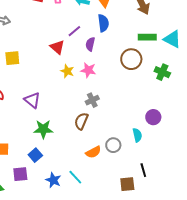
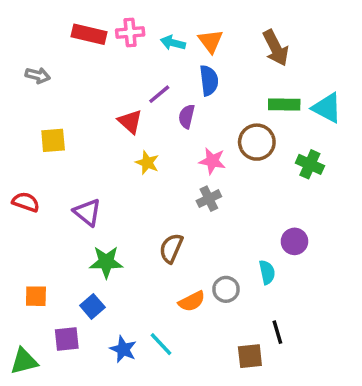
pink star: (88, 70) -> (212, 161), moved
gray cross: (92, 100) -> (209, 199), moved

